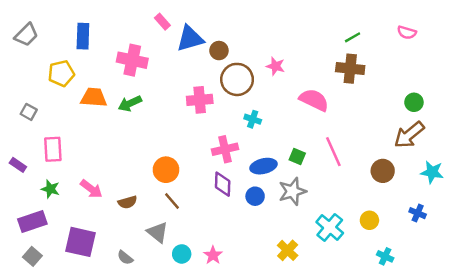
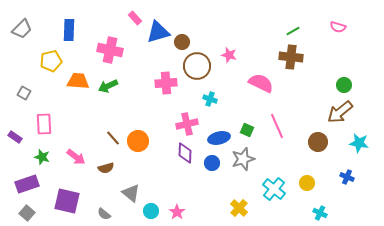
brown line: (172, 201) -> (113, 138), moved

